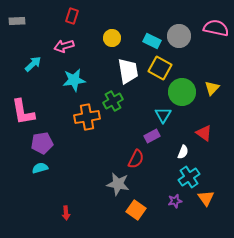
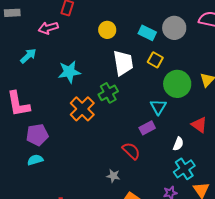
pink arrow: (64, 46) -> (48, 28), moved
yellow square: (160, 68) -> (155, 60), size x0.7
orange cross: (87, 117) -> (82, 109), turned -35
red semicircle: (136, 159) -> (131, 151), turned -72
gray star: (118, 184) -> (113, 176), size x0.6

